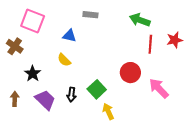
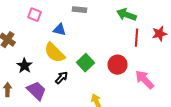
pink square: (33, 21) -> (34, 15), moved, size x0.6
yellow semicircle: (64, 60) -> (54, 53), size x1.6
green square: (97, 89) -> (86, 63), moved
black arrow: (71, 95) -> (62, 78), moved, turned -144

